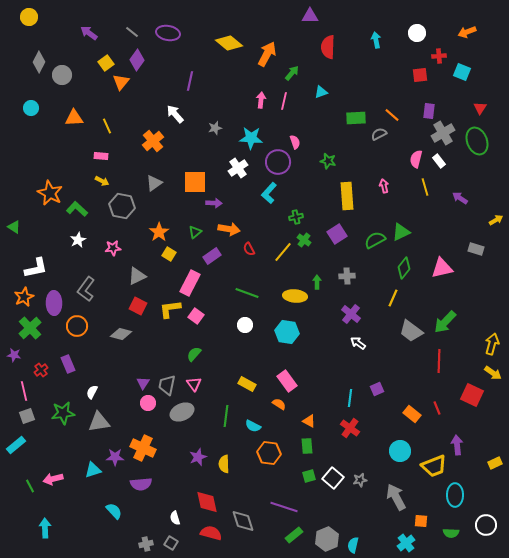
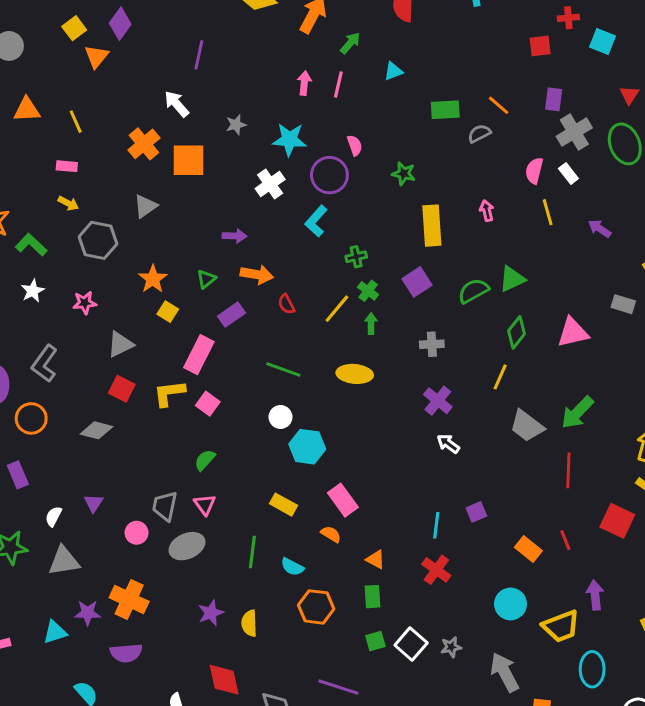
orange square: (195, 182) -> (188, 160), moved
green arrow: (317, 282) -> (371, 323), moved
cyan hexagon: (287, 332) -> (307, 447), moved
purple triangle: (143, 383) -> (94, 503), moved

